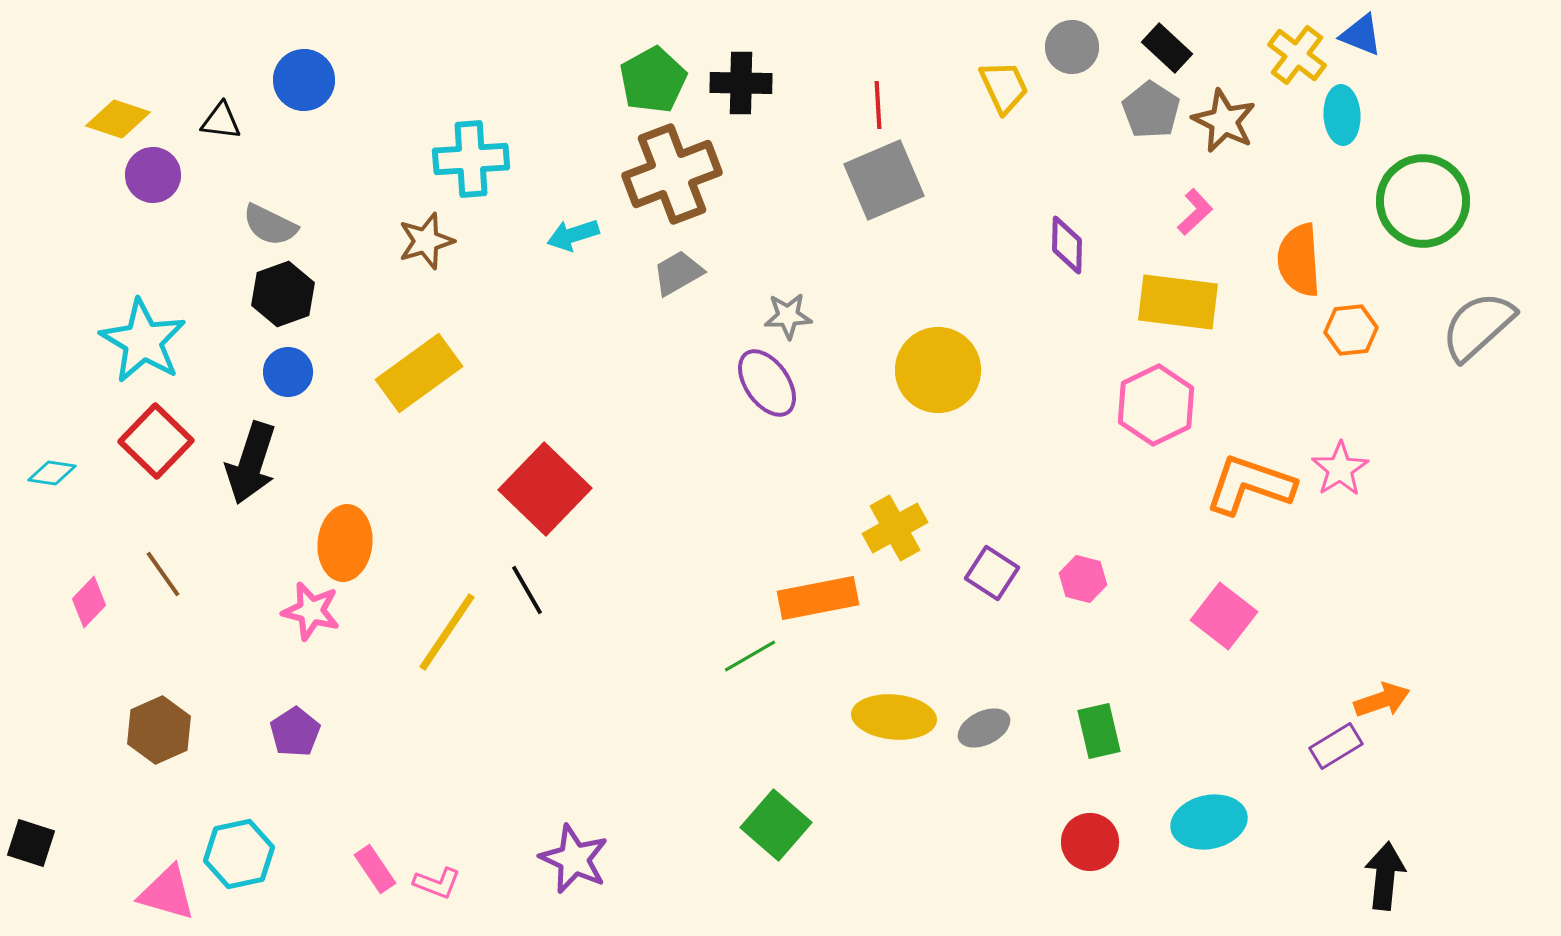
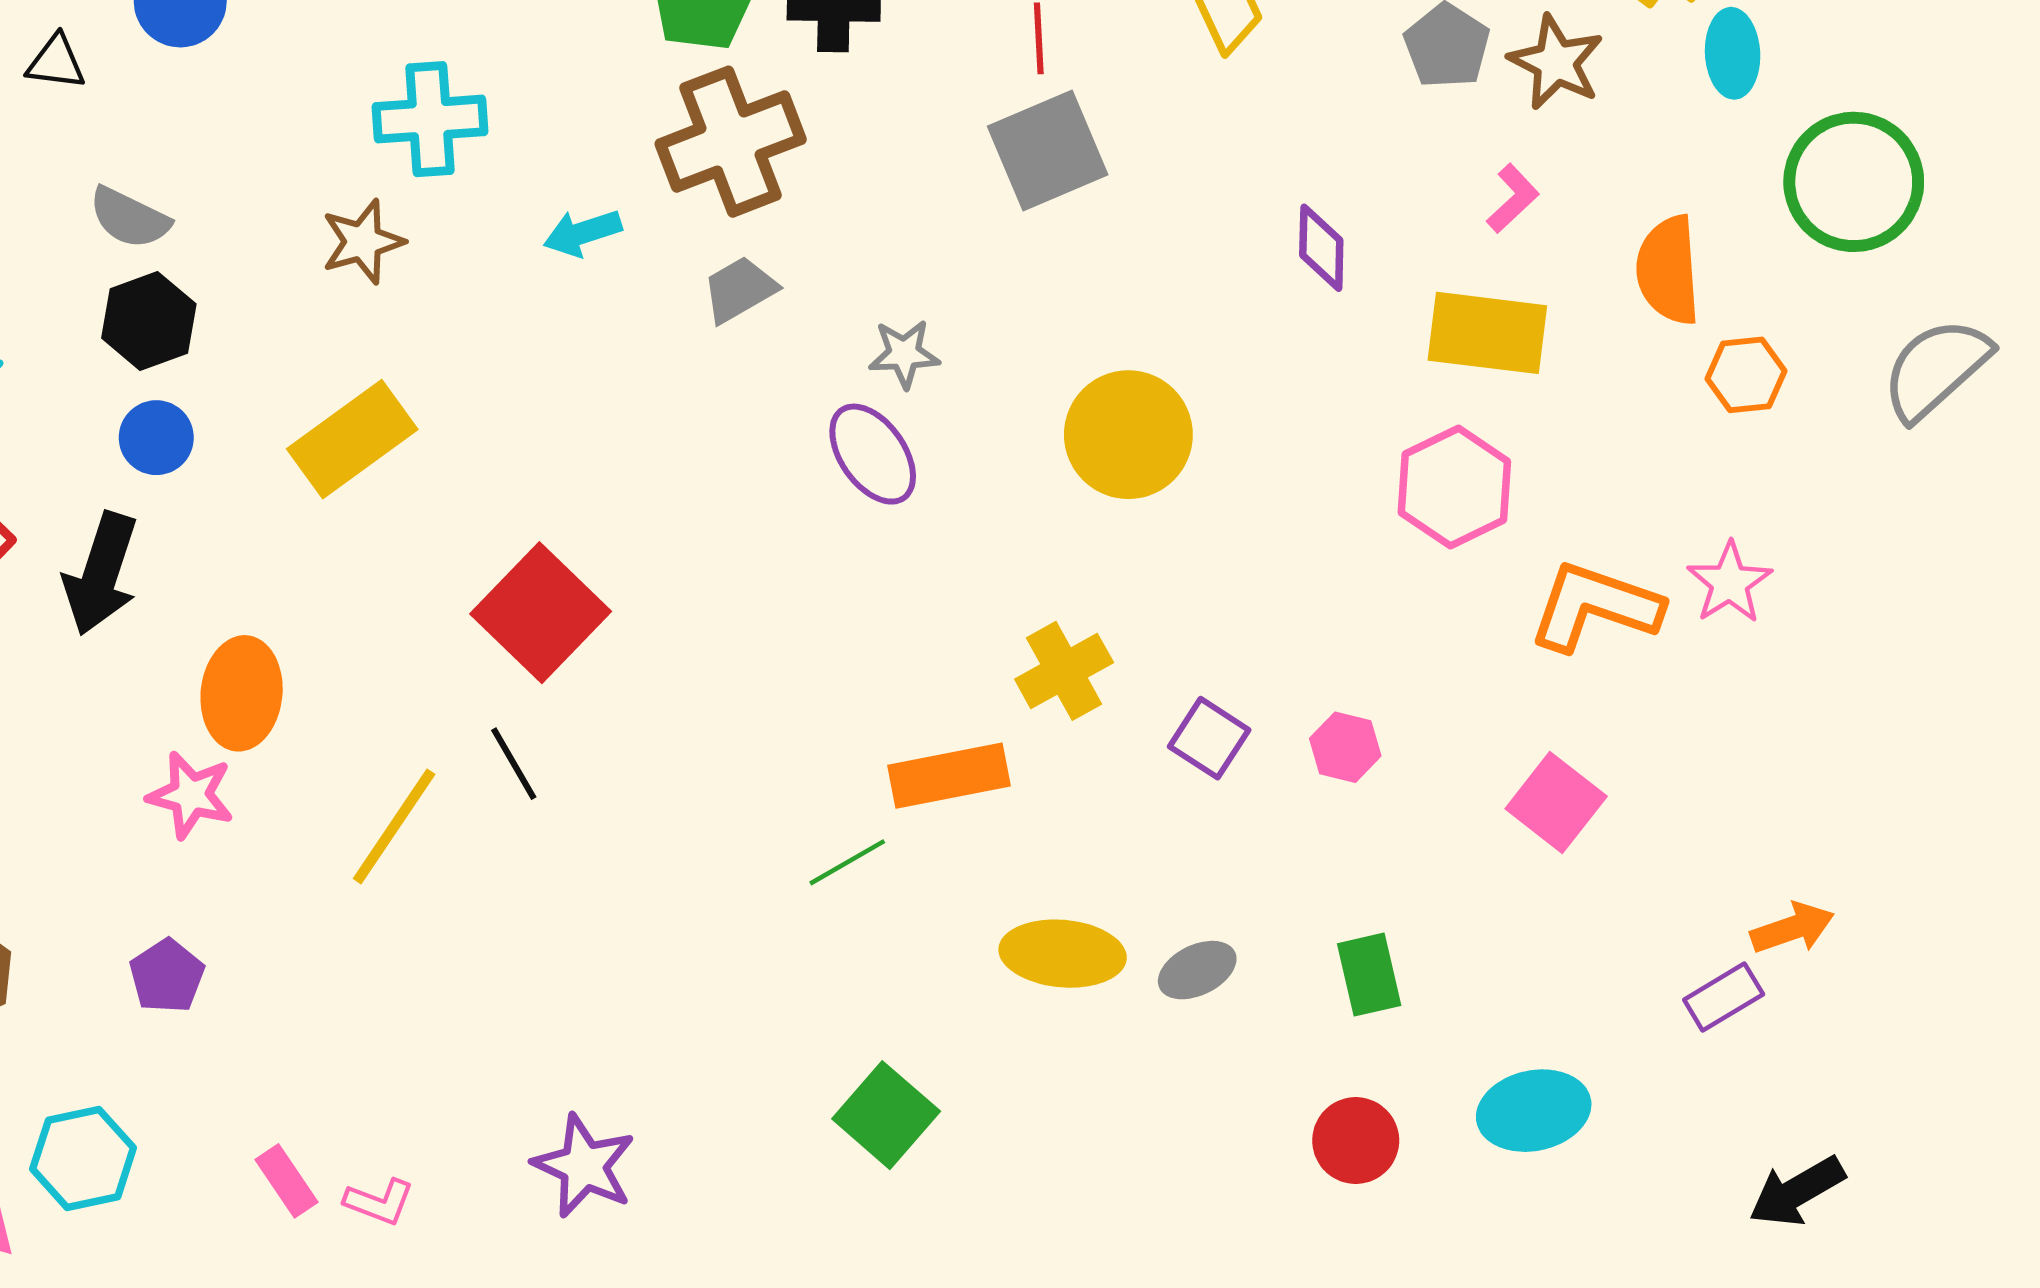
black arrow: (1385, 876) -> (1797, 1191), turned -126

